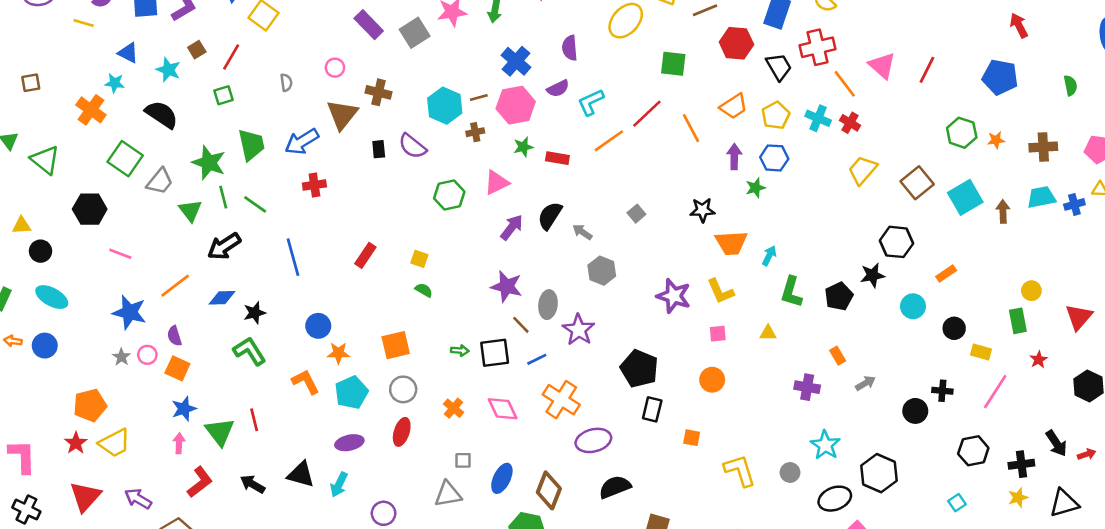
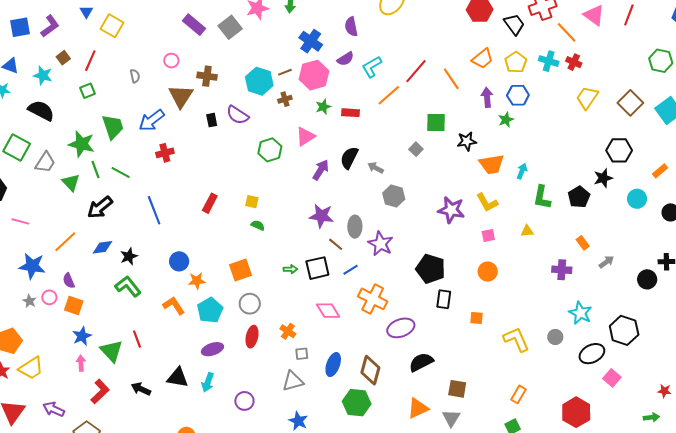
green square: (673, 64) -> (436, 122), moved
orange cross: (454, 408) -> (288, 331), moved

